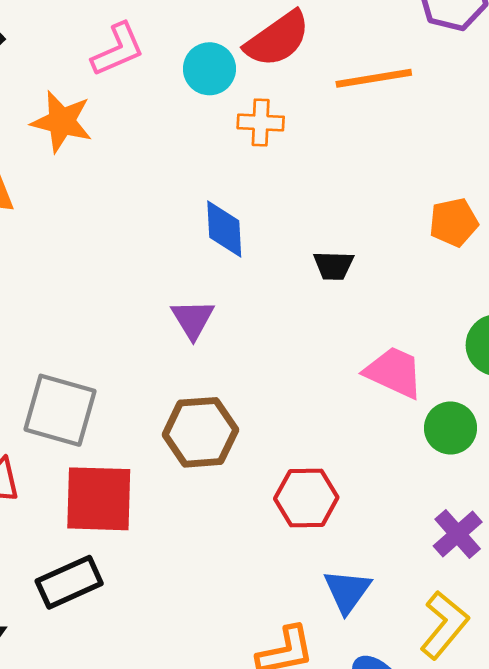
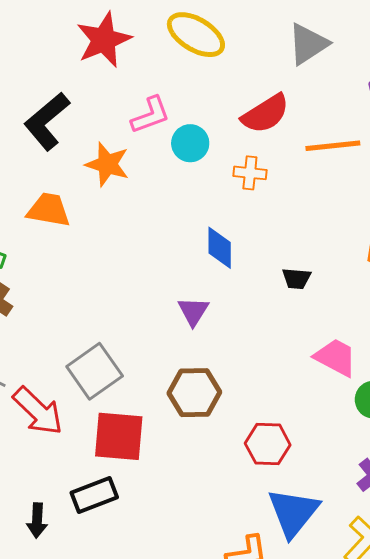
cyan circle: (209, 69) -> (190, 143), moved
gray square: (60, 410) -> (95, 371), turned 36
blue triangle: (347, 591) -> (293, 512), size x1.5

